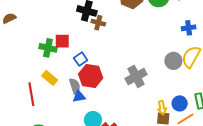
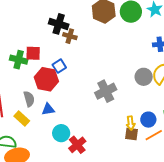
blue square: (81, 59) -> (59, 66), moved
red hexagon: (91, 76) -> (46, 79), moved
yellow rectangle: (50, 78) -> (22, 119), moved
gray semicircle: (75, 86) -> (29, 99), moved

